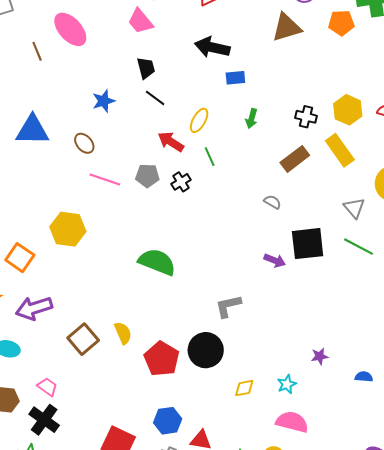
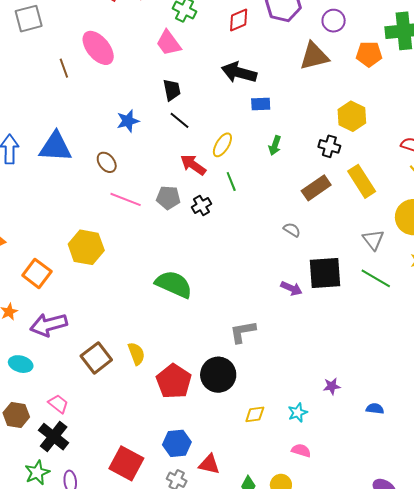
yellow hexagon: (348, 110) -> (352, 116), moved
pink semicircle: (292, 422) -> (301, 450), size x0.6

